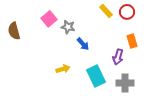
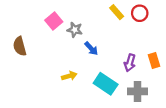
brown semicircle: (14, 31) -> (20, 46), moved
orange rectangle: (132, 41) -> (154, 61), moved
cyan rectangle: (96, 76) -> (106, 84), turned -30

